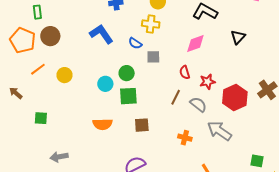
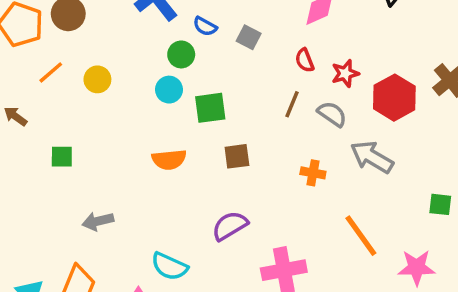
blue semicircle: (135, 43) -> (205, 26), moved
gray square: (153, 57) -> (249, 37), turned 32
green circle: (127, 73) -> (181, 54), moved

